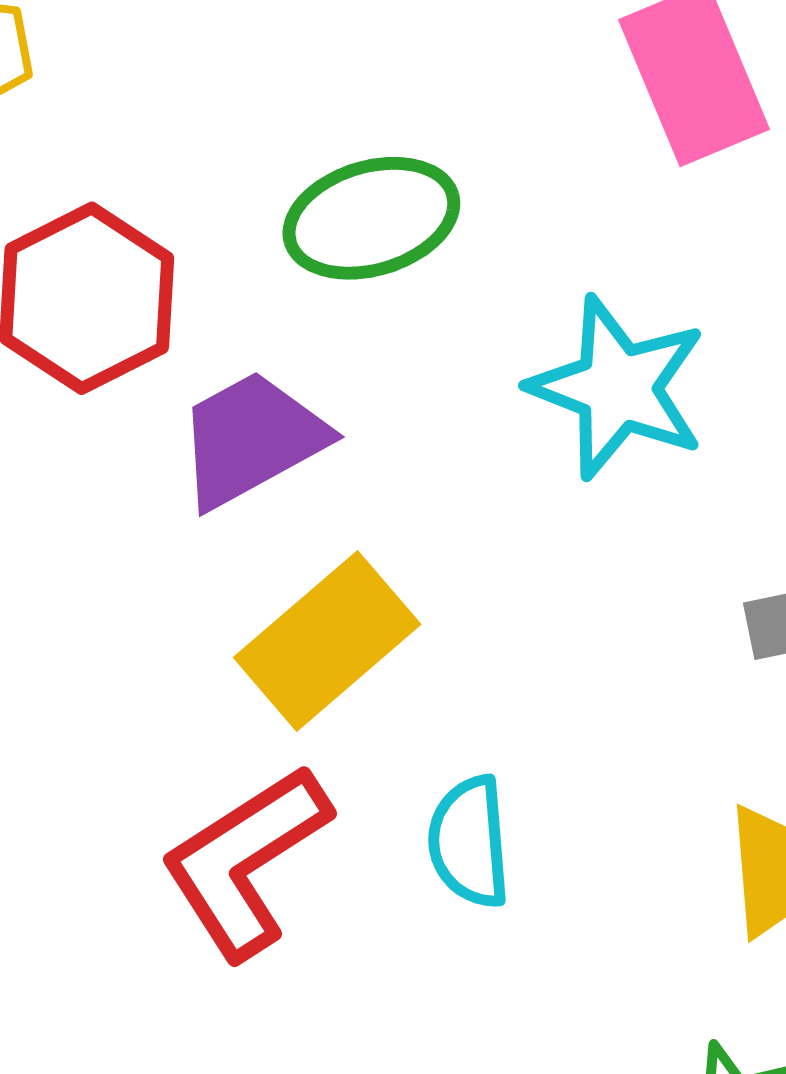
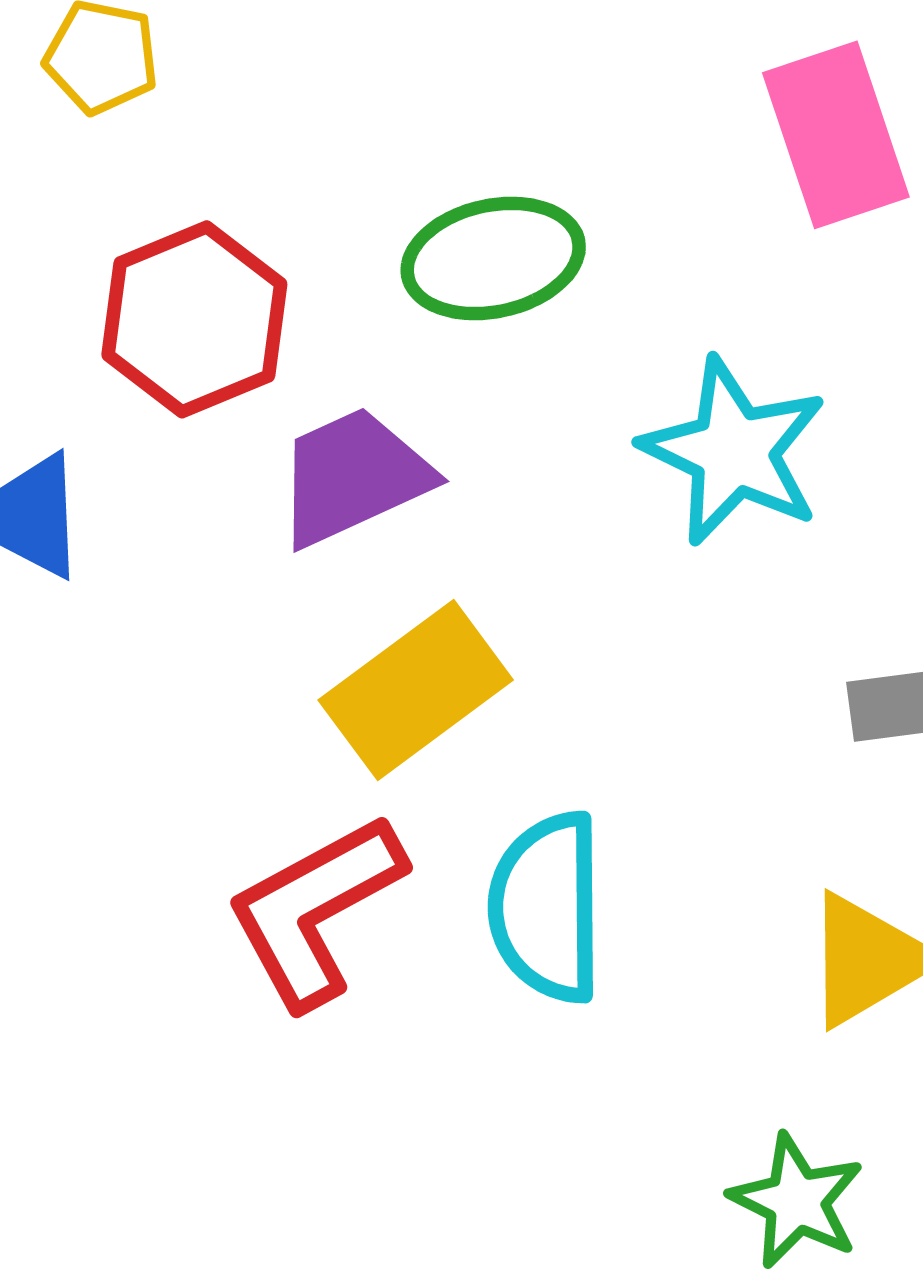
cyan semicircle: (469, 842) -> (547, 907), size x1.4

